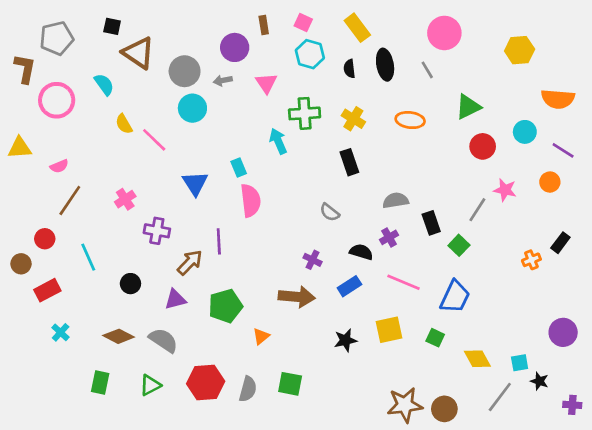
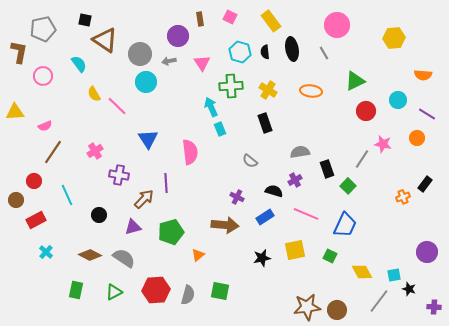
cyan hexagon: (310, 54) -> (240, 52), moved
orange semicircle: (558, 99) -> (423, 75), size x0.7
pink circle: (57, 100) -> (43, 76), size x0.7
cyan rectangle: (239, 168) -> (220, 129), moved

